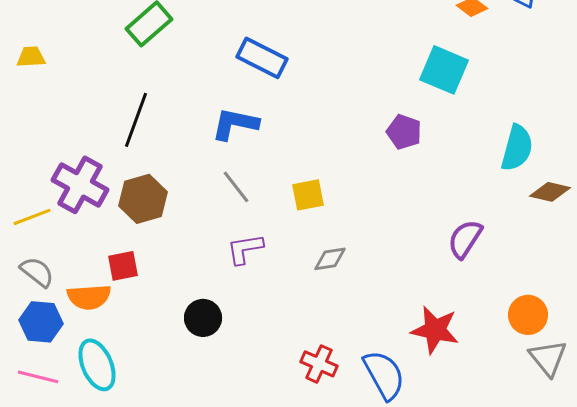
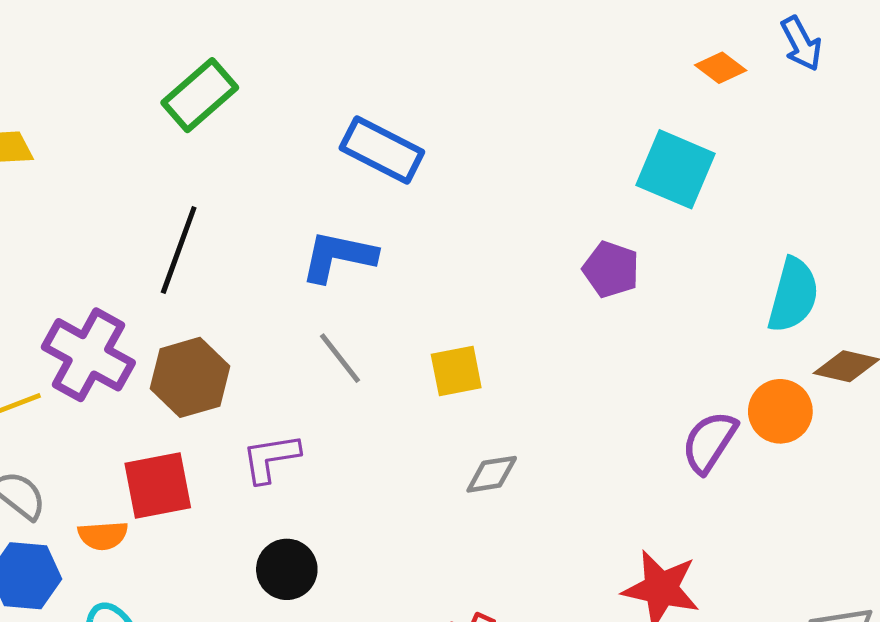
purple L-shape: (245, 249) -> (271, 458), moved
red square: (123, 266) -> (158, 485), size x1.4
orange semicircle: (89, 297) -> (103, 535), size x0.7
orange circle: (528, 315) -> (780, 411), moved

